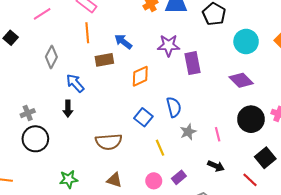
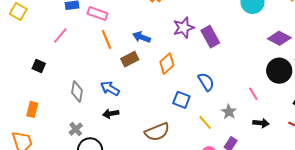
gray diamond: (51, 57) -> (77, 91), moved
purple diamond: (241, 80) -> (279, 38), moved
black arrow: (68, 109) -> (111, 114), turned 98
gray star: (188, 132) -> (229, 112), moved

